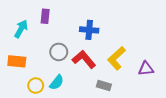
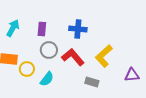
purple rectangle: (45, 16) -> (42, 29), moved
purple triangle: (146, 69) -> (132, 75), moved
yellow circle: (36, 86) -> (27, 69), moved

